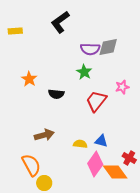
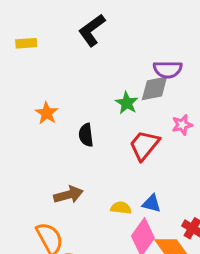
gray diamond: (108, 47) -> (154, 88), moved
purple semicircle: (90, 49) -> (168, 69), moved
black semicircle: (56, 94) -> (86, 135), turned 77

